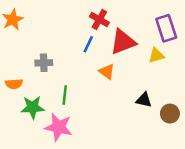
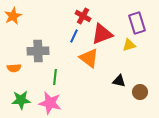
gray cross: (44, 63) -> (38, 51), size x1.5
orange triangle: (107, 71) -> (89, 58), size x1.5
green star: (33, 107) -> (21, 100), moved

